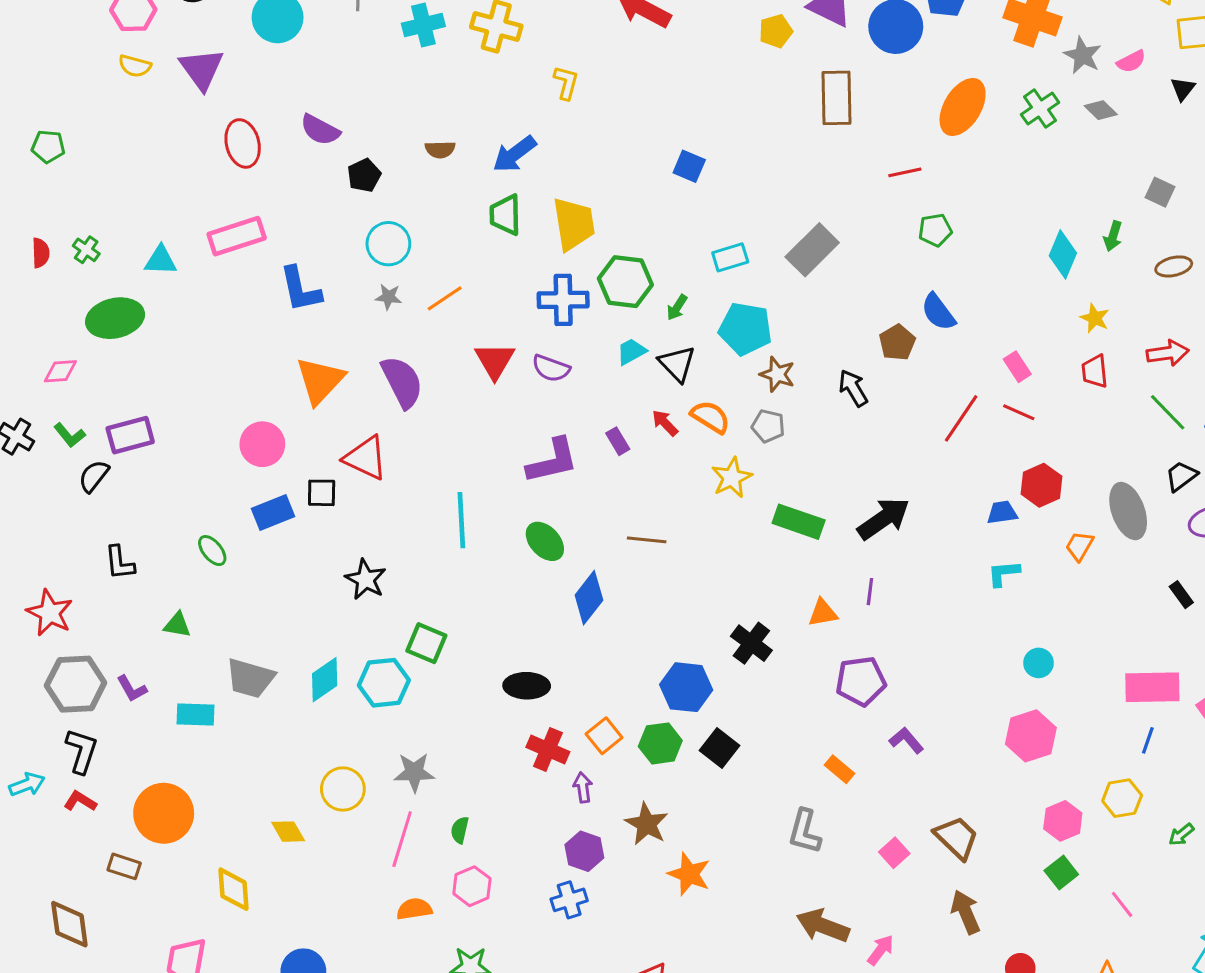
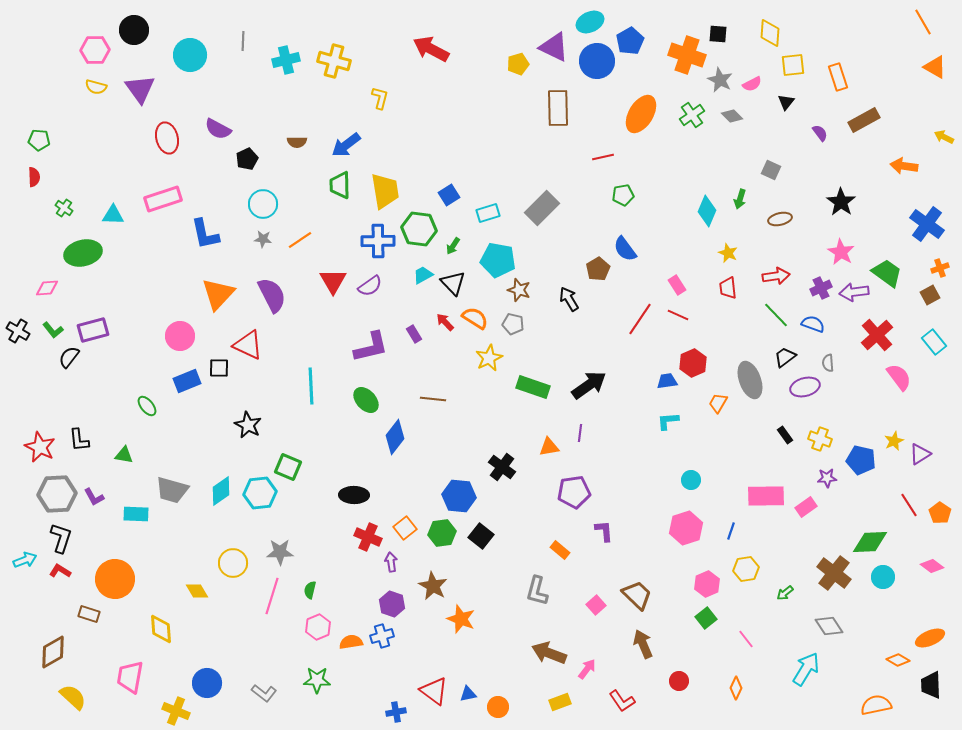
blue square: (689, 166) -> (449, 195), moved, turned 35
red semicircle: (41, 253) -> (34, 177), moved
purple semicircle: (551, 368) -> (370, 286), turned -55
black L-shape: (120, 563) -> (79, 440), moved
purple L-shape: (906, 740) -> (604, 531), turned 35
blue line: (1148, 740) -> (731, 531), moved
orange semicircle: (414, 909) -> (351, 642), moved
brown diamond: (69, 924) -> (53, 652), turned 68

